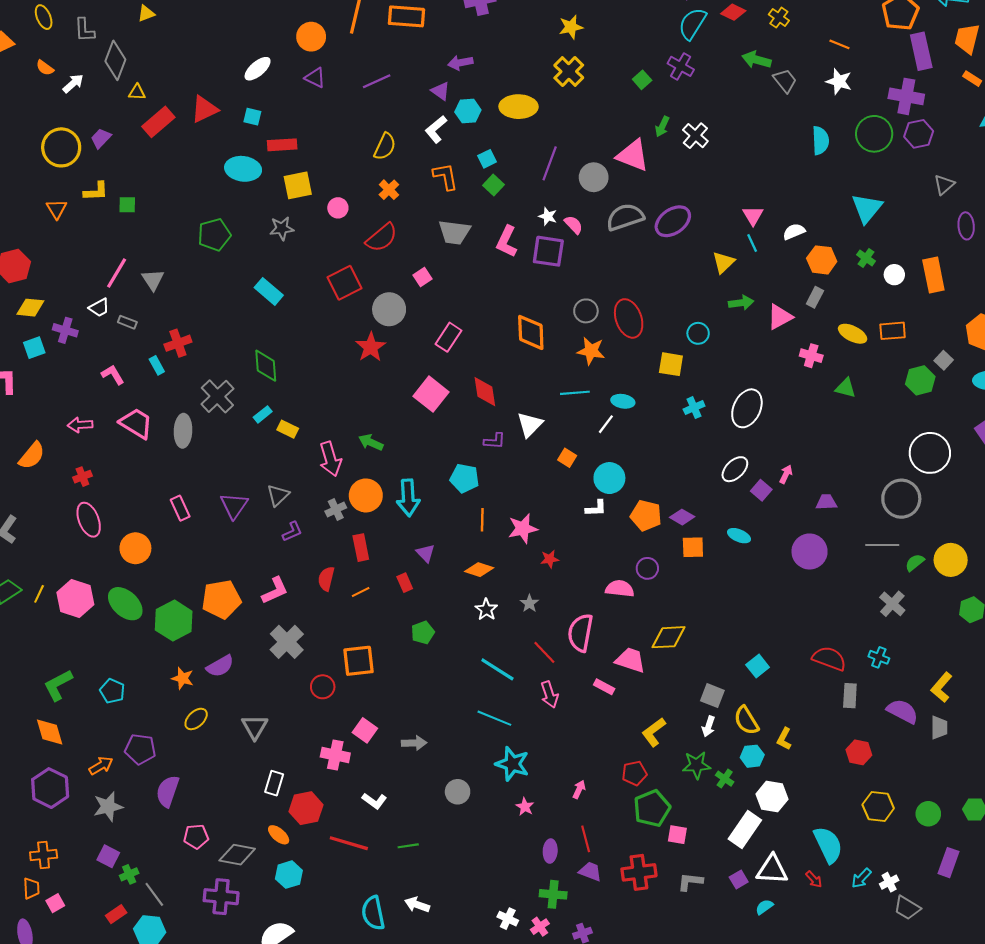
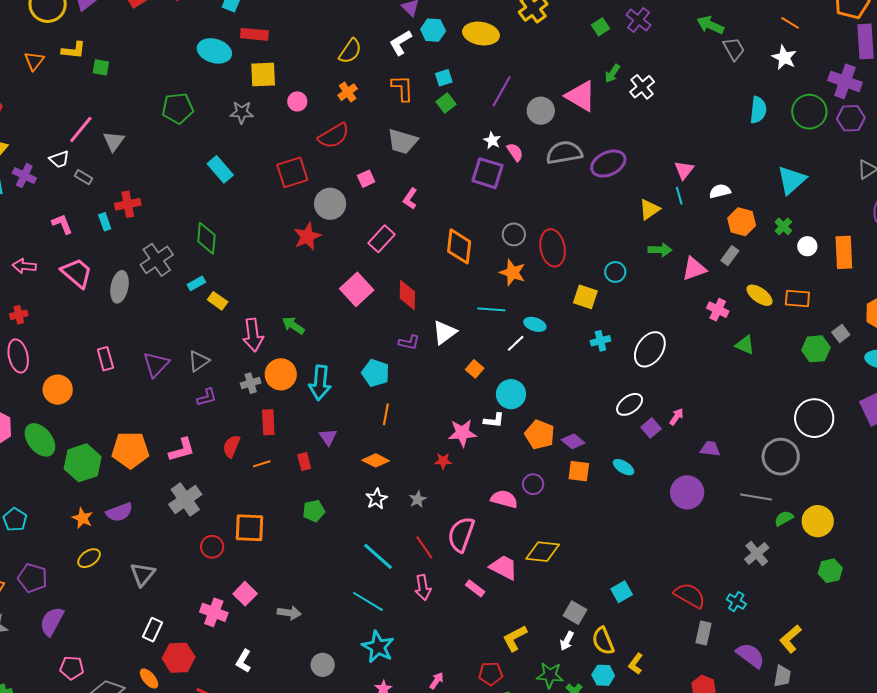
pink L-shape: (507, 241) -> (410, 199), moved, size x0.7
pink star: (523, 529) -> (462, 433), moved
white L-shape: (374, 801) -> (244, 661), turned 75

